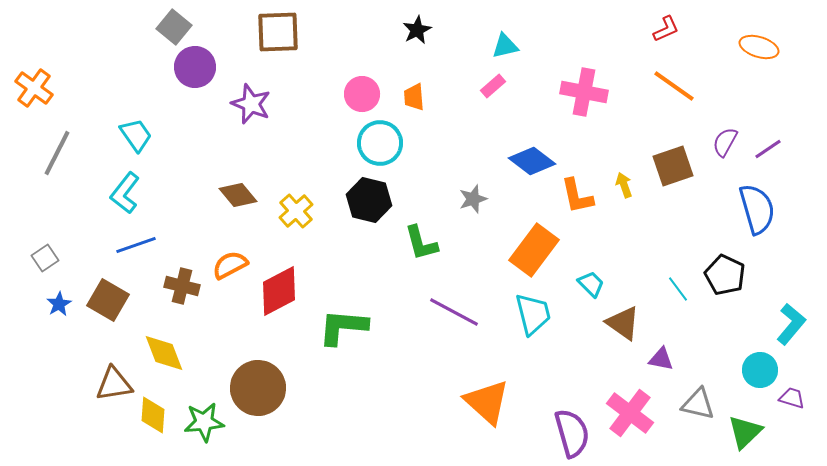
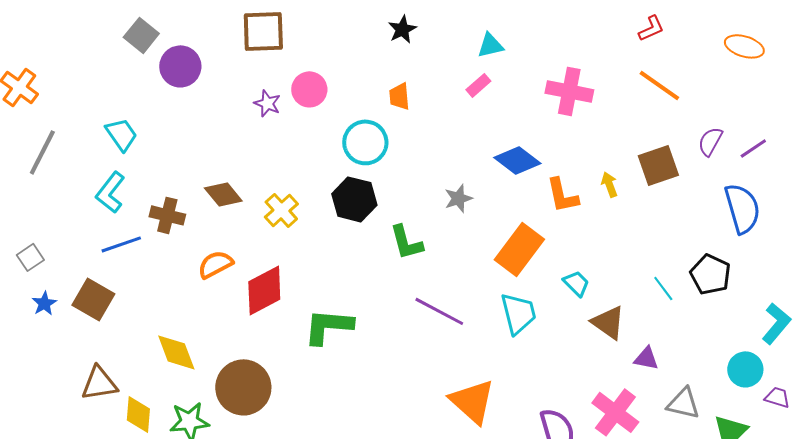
gray square: (174, 27) -> (141, 35), moved
pink circle: (362, 94) -> (309, 89), moved
purple star: (251, 104) -> (267, 103), moved, size x0.7
brown cross: (182, 286) -> (167, 215), moved
yellow diamond: (164, 353) -> (176, 352), moved

